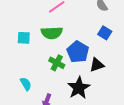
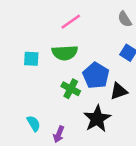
cyan semicircle: (26, 84) -> (34, 123), moved

